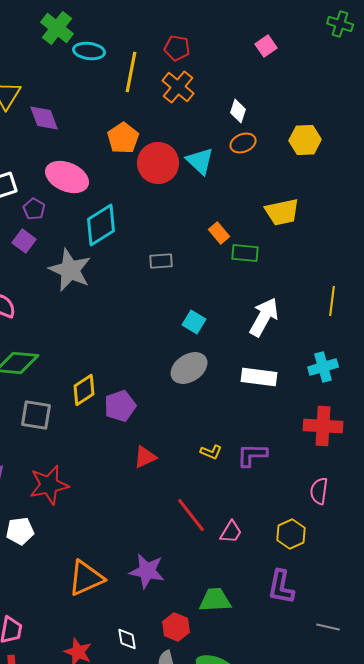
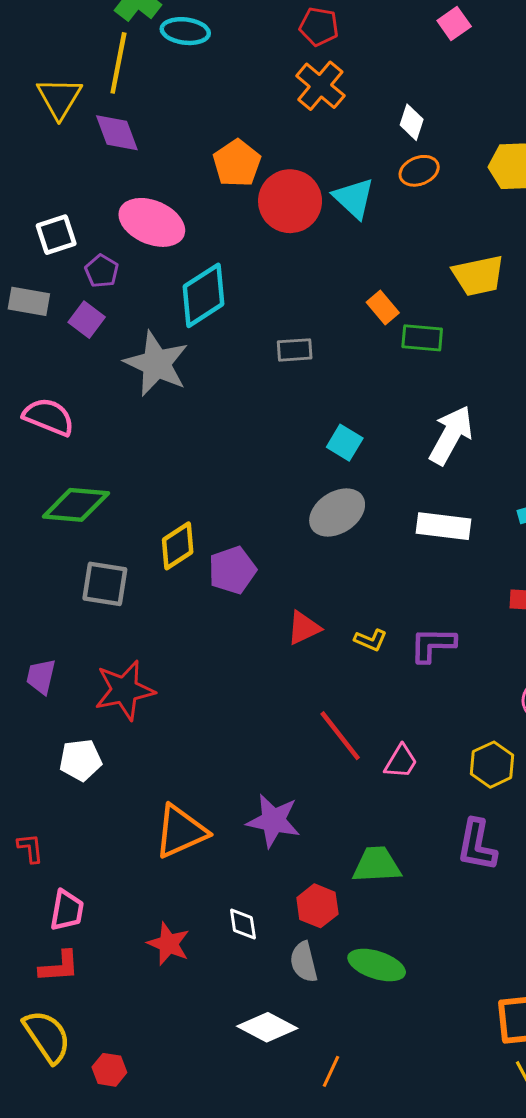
yellow line: (131, 72) -> (118, 63), moved
red triangle: (145, 457) -> (304, 628), moved

